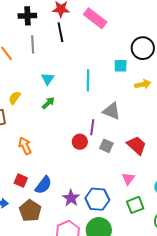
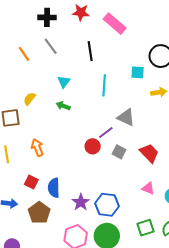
black line: (60, 32) -> (90, 51), moved
gray line: (33, 44) -> (51, 46), turned -36
green arrow: (48, 103) -> (63, 106), turned -120
purple line: (92, 127) -> (106, 133), turned 42
pink triangle: (128, 179) -> (148, 188), moved, turned -48
blue semicircle: (43, 185) -> (54, 188), turned 138
green square: (135, 205) -> (145, 228), moved

